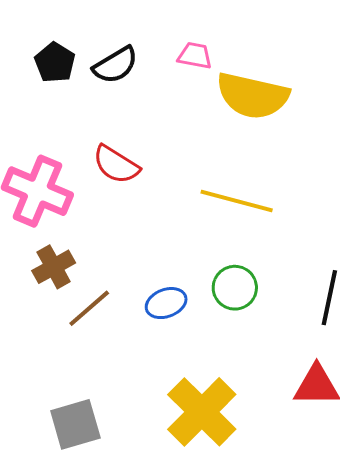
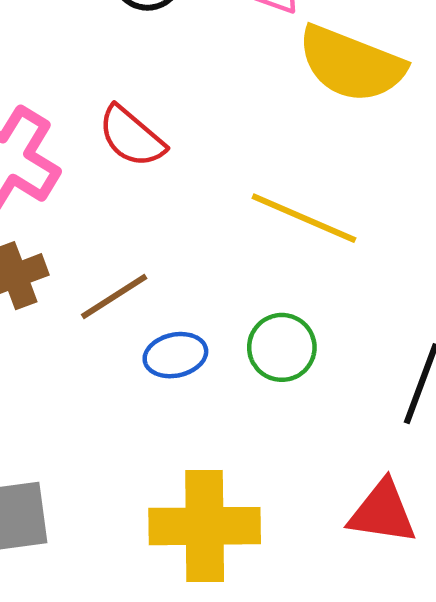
brown line: (89, 308) -> (114, 296), moved
yellow cross: (202, 412) -> (205, 526), turned 36

